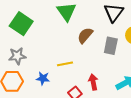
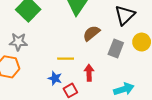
blue star: (43, 78) -> (55, 78), moved
red arrow: (93, 82) -> (89, 73), moved

